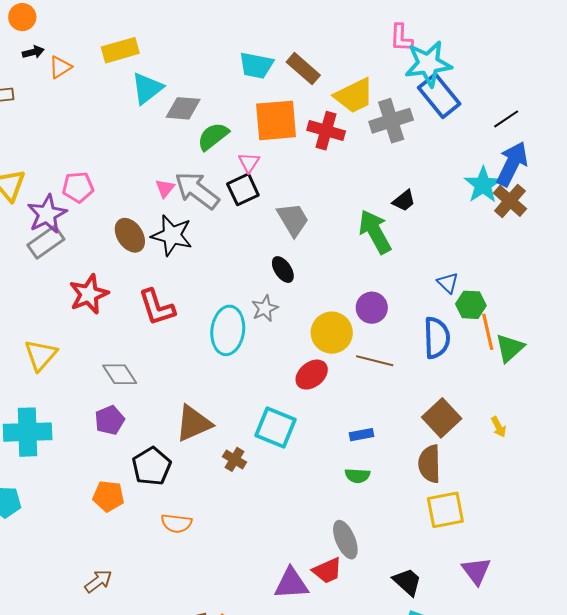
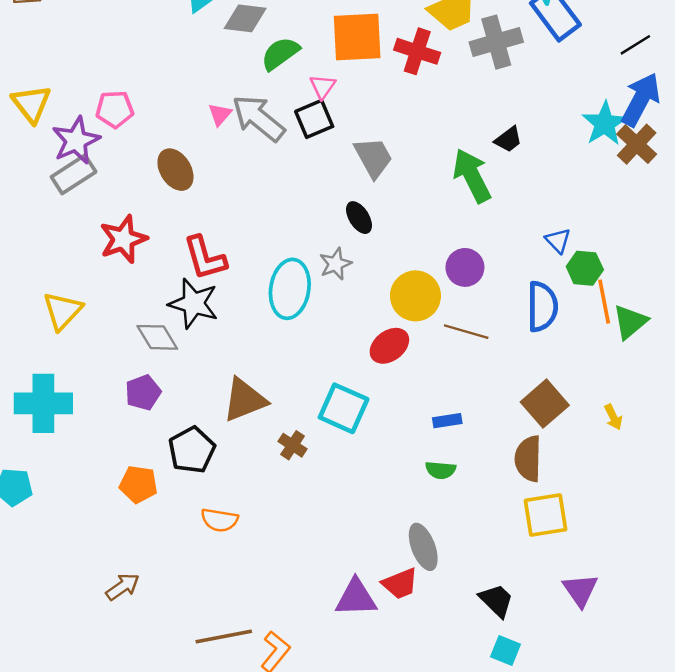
black star: (172, 235) -> (194, 303), moved

